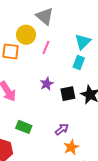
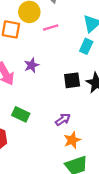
pink line: (46, 48) -> (51, 28), turned 48
purple star: (47, 84) -> (32, 65), moved

